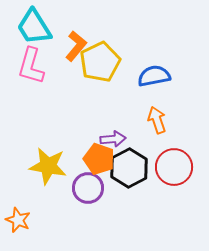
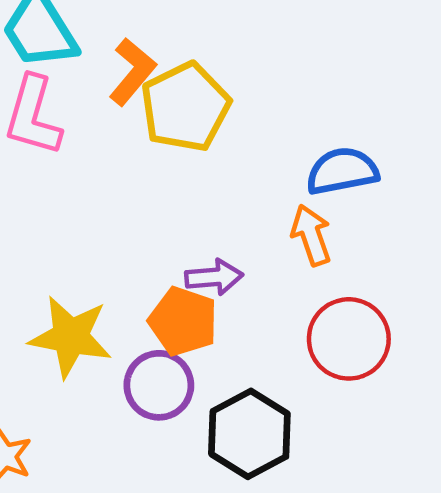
blue semicircle: (154, 76) -> (342, 171), moved
black hexagon: (129, 168) -> (249, 434), moved

